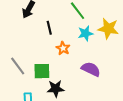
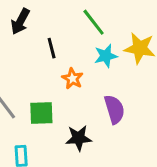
purple semicircle: (91, 69) -> (114, 109), turned 48
black star: (56, 89) -> (79, 138), moved

